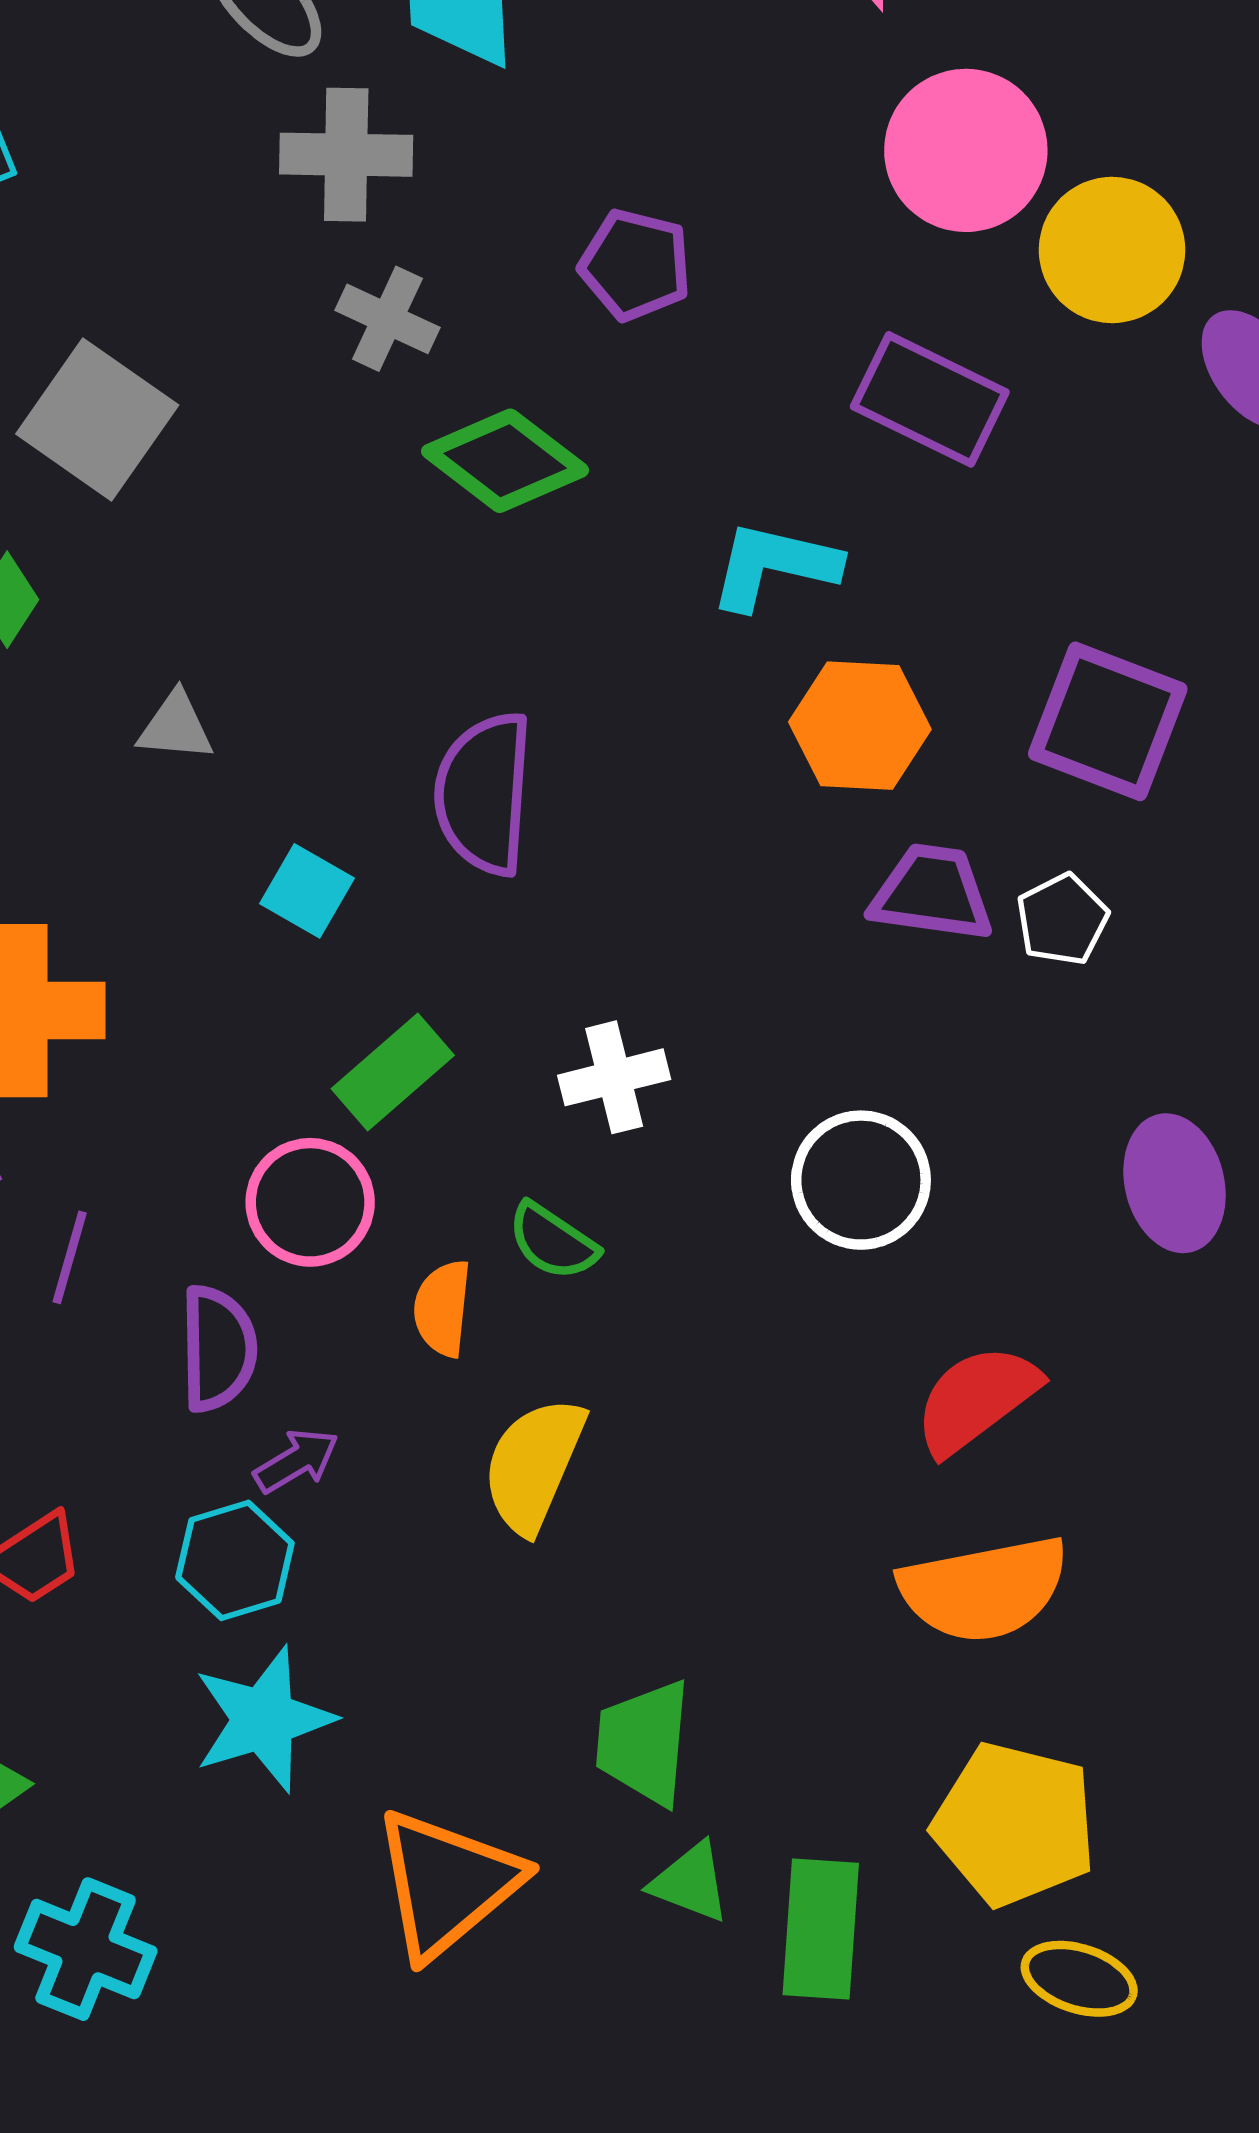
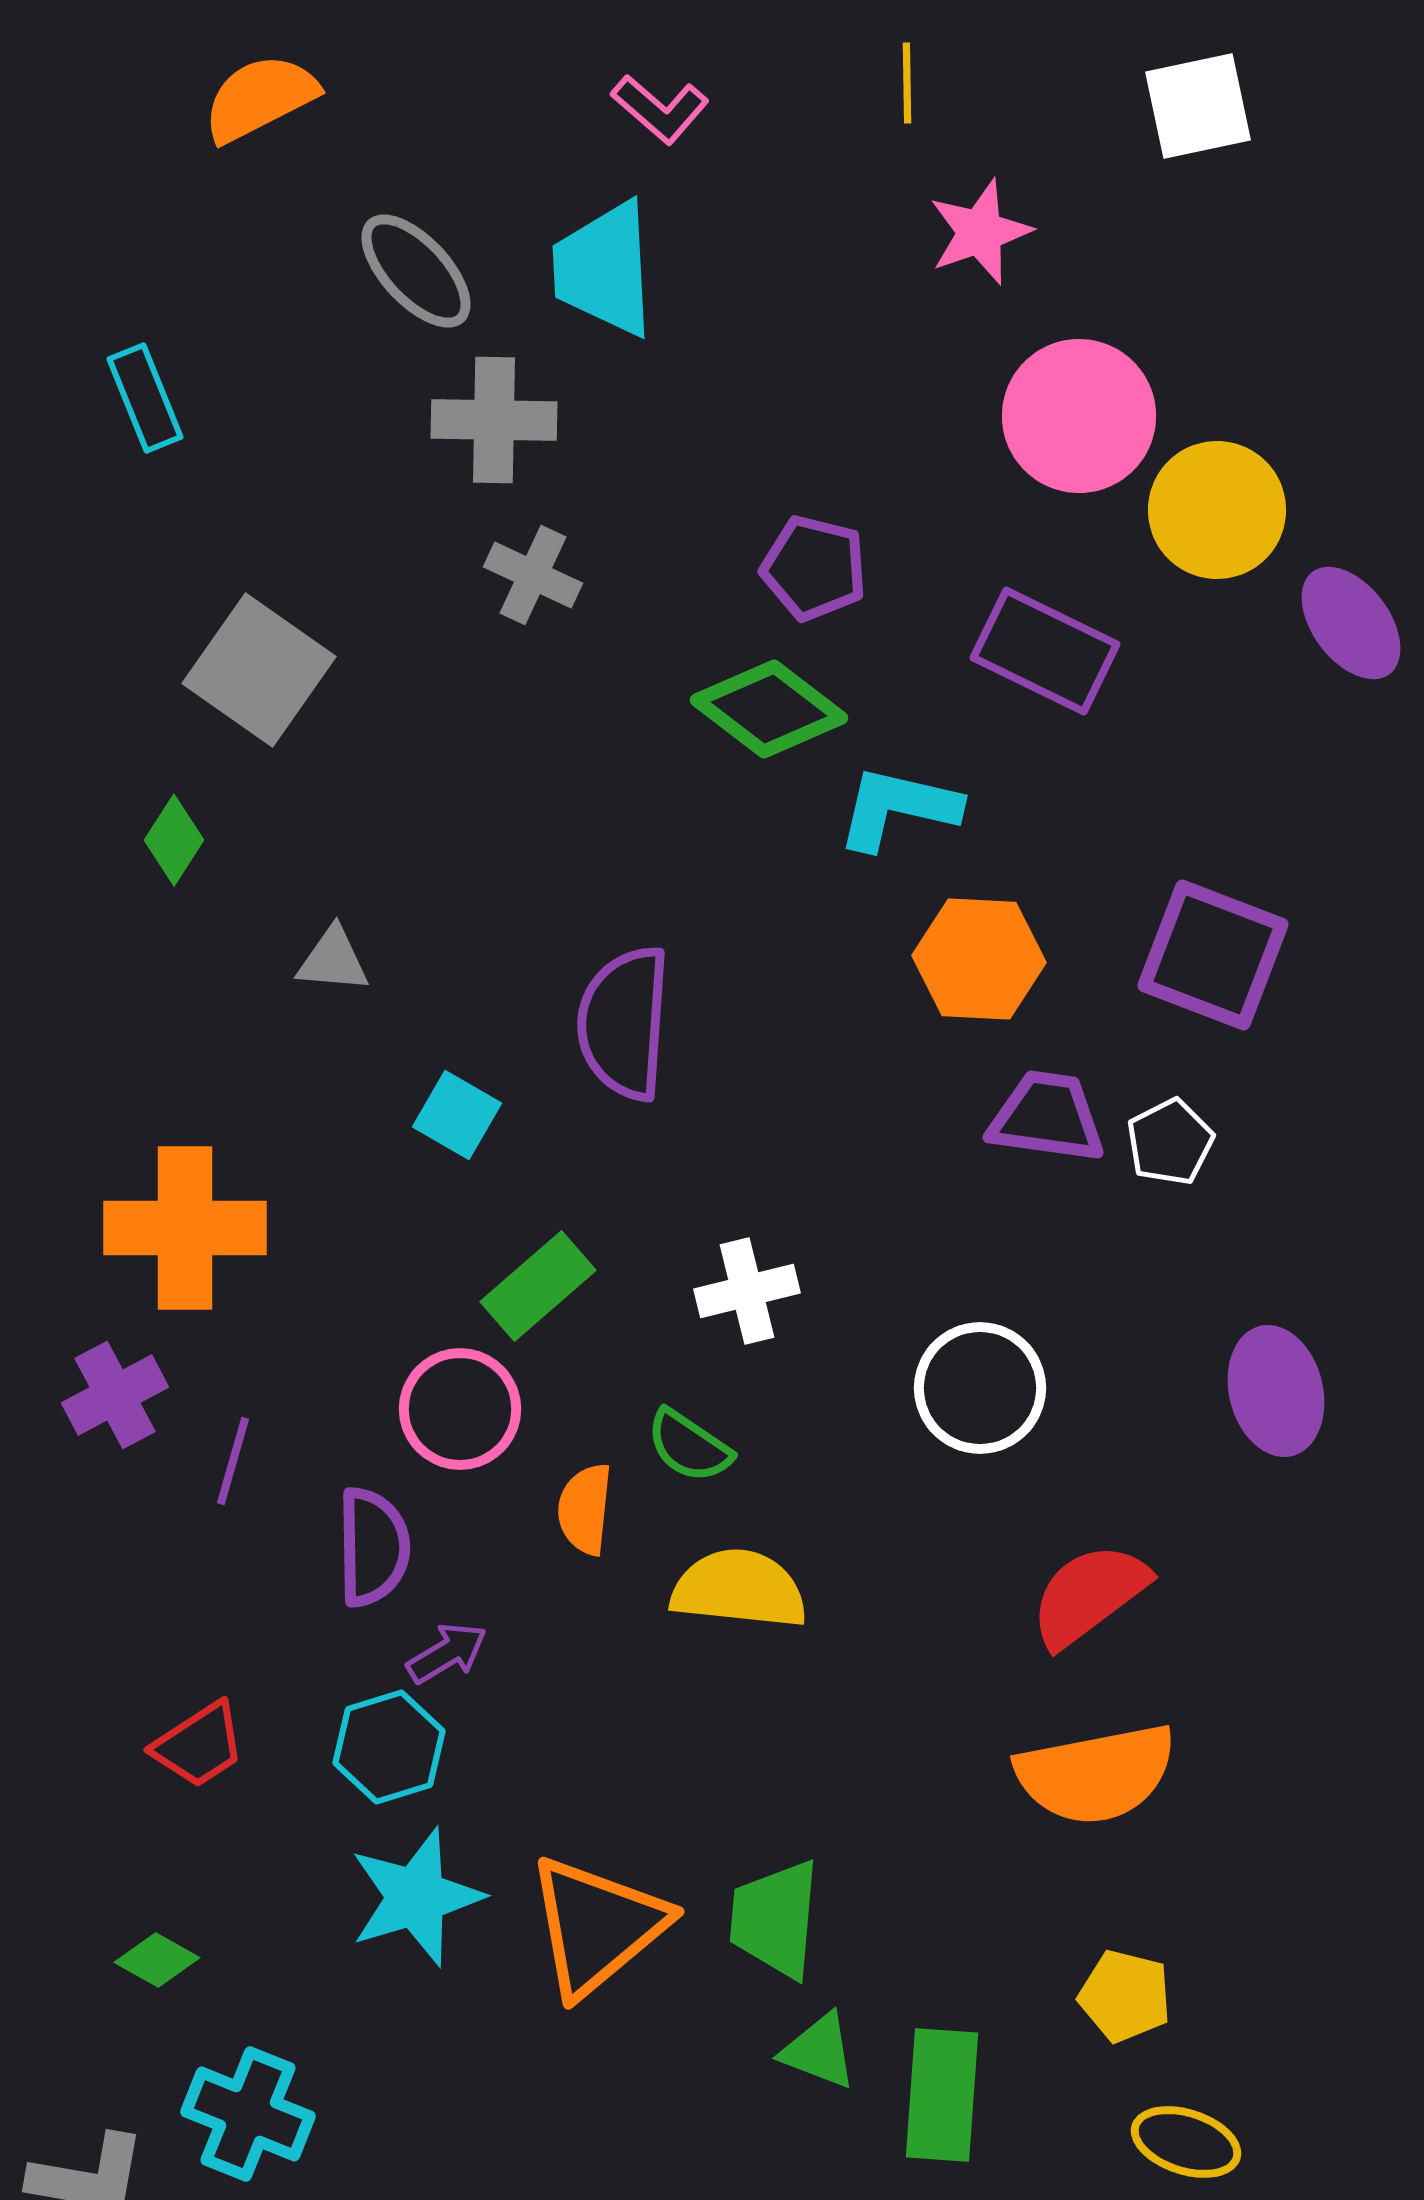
purple pentagon: (635, 265) -> (814, 568), moved
green diamond: (505, 461) -> (769, 709), moved
yellow semicircle: (534, 1465) -> (739, 1589), moved, turned 73
yellow pentagon: (1015, 1824) -> (1125, 1996), size x0.6
orange triangle: (447, 1883) -> (597, 1926), moved

